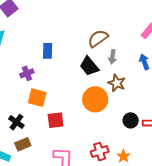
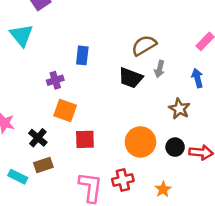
black trapezoid: (89, 66) -> (131, 78), turned -35
brown star: (117, 83) -> (179, 109), moved
orange circle: (95, 99) -> (140, 142), moved
red cross: (100, 152) -> (123, 180), moved

